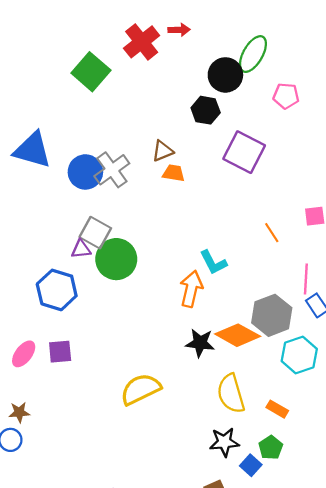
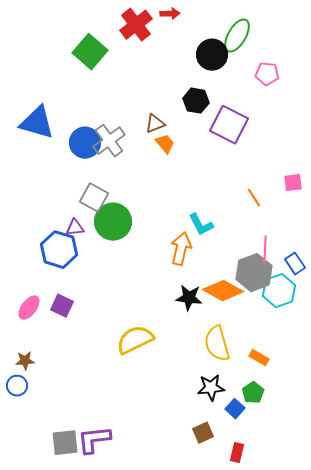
black hexagon: (206, 110) -> (196, 101), moved
orange trapezoid: (174, 173) -> (165, 144), turned 40
purple triangle: (81, 249) -> (75, 228), moved
pink line: (306, 279) -> (265, 250), moved
purple square: (60, 352) -> (62, 306), turned 30
cyan hexagon: (299, 355) -> (279, 291), moved

